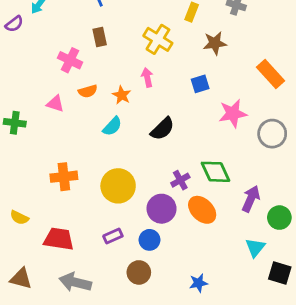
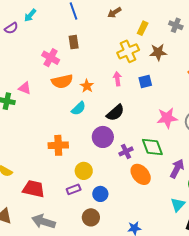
yellow cross: (158, 39) -> (128, 51), moved, turned 30
pink arrow: (147, 77) -> (117, 79), moved
orange semicircle: (88, 91) -> (62, 81), size x1.5
pink triangle: (55, 104) -> (25, 88), moved
pink star: (233, 113) -> (167, 118), moved
orange cross: (64, 177) -> (58, 145), moved
yellow circle: (118, 186) -> (84, 171), moved, size x0.7
purple circle: (162, 209) -> (103, 137), moved

